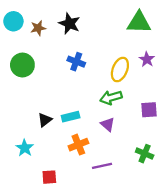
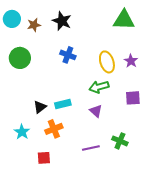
purple star: (147, 59) -> (131, 61), moved
yellow ellipse: (120, 69) -> (107, 62), turned -40
orange cross: (78, 145) -> (54, 129), moved
green cross: (145, 154) -> (120, 141), moved

